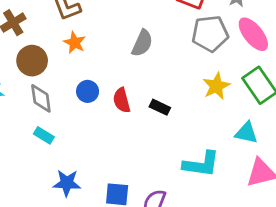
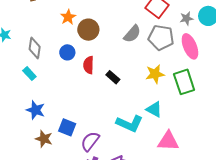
gray semicircle: (142, 43) -> (132, 34), moved
brown circle: (32, 61) -> (88, 30), moved
cyan triangle: (246, 133) -> (154, 109), moved

